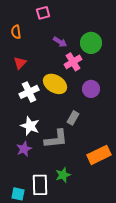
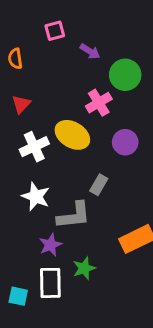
purple arrow: (60, 42) -> (90, 51), moved
purple star: (24, 149) -> (50, 245), moved

